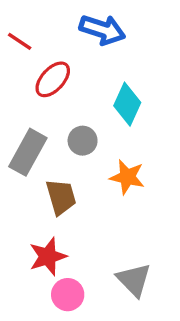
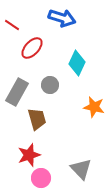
orange star: (127, 177) -> (94, 107), moved

